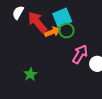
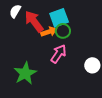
pink arrow: (80, 54) -> (59, 54), moved
green star: (30, 74) -> (25, 73), size x1.6

